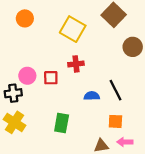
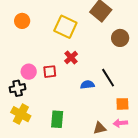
red cross: (76, 64) -> (71, 57), turned -32
orange square: (115, 121) -> (122, 104), moved
green rectangle: (62, 123) -> (57, 119), moved

